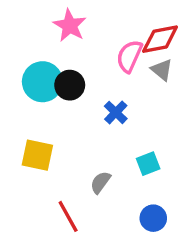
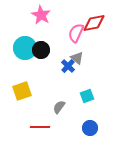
gray triangle: (162, 70) -> (77, 58), moved
yellow square: (37, 155) -> (22, 91), turned -30
red line: (68, 216) -> (40, 127), turned -60

